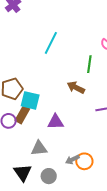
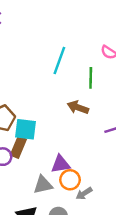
cyan line: (51, 43) -> (59, 60), moved
purple triangle: (56, 122) -> (61, 164), moved
orange circle: (84, 161) -> (70, 180), moved

